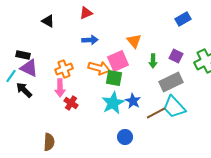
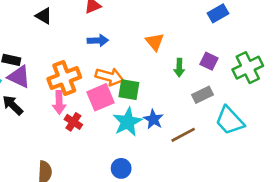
pink square: (118, 61) -> (100, 97), moved
orange cross: (64, 69) -> (64, 78), size x1.4
gray rectangle: (171, 82) -> (203, 95), size x0.7
cyan trapezoid: (174, 107) -> (230, 121), moved
blue circle: (125, 137) -> (121, 168), moved

